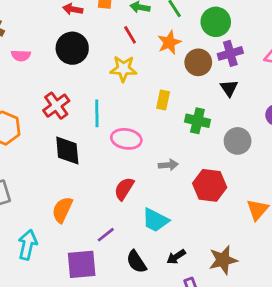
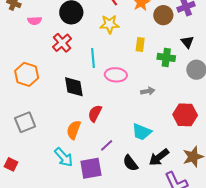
black triangle: (229, 88) -> (187, 42), moved
red cross: (56, 106) -> (62, 43), moved
red hexagon: (210, 185) -> (185, 115), moved
red semicircle: (124, 189) -> (95, 113), moved
cyan arrow: (28, 245) -> (64, 157), moved, turned 130
black arrow: (176, 257) -> (159, 157), size x1.5

